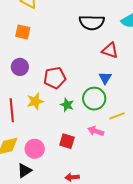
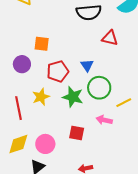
orange square: (23, 32) -> (42, 44), moved
blue triangle: (105, 78) -> (87, 65), moved
green star: (67, 105) -> (73, 97), size x1.5

